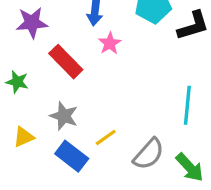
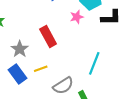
pink star: (110, 43) -> (77, 17), moved
red rectangle: (66, 62) -> (48, 36), moved

